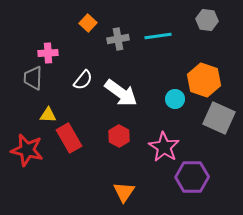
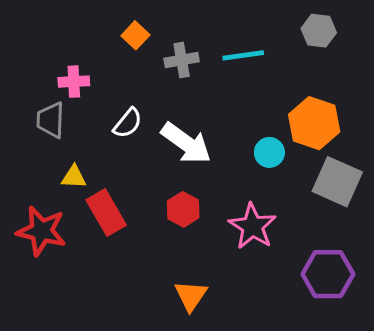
purple hexagon: (192, 177) -> (328, 274), moved

